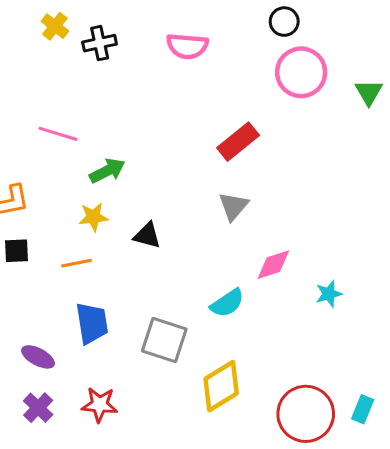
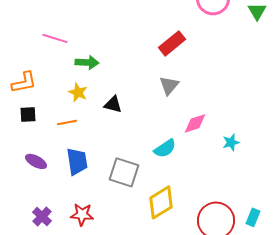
green arrow: (107, 171) -> (87, 62), turned 30
yellow star: (93, 217) -> (78, 92), turned 30
purple ellipse: (38, 357) -> (36, 161), moved

